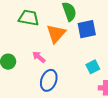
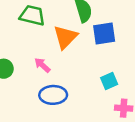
blue ellipse: (49, 80) -> (53, 95), turned 65

